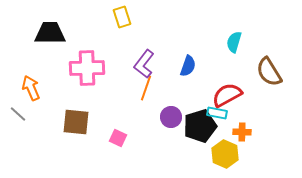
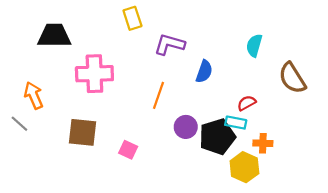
purple L-shape: (144, 64) -> (169, 44), moved, turned 68
red semicircle: (227, 95) -> (247, 103), size x0.6

